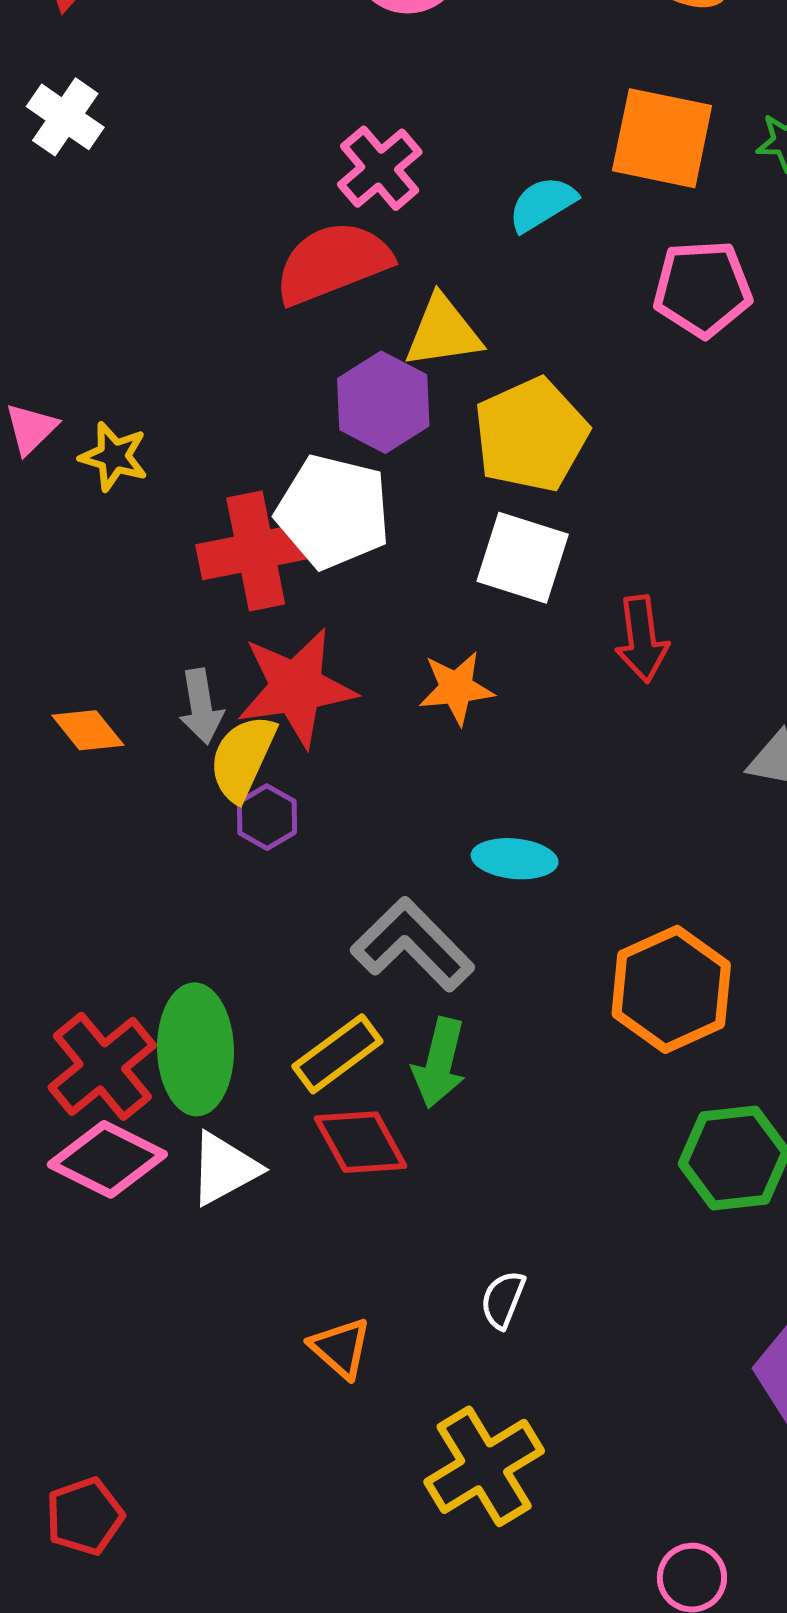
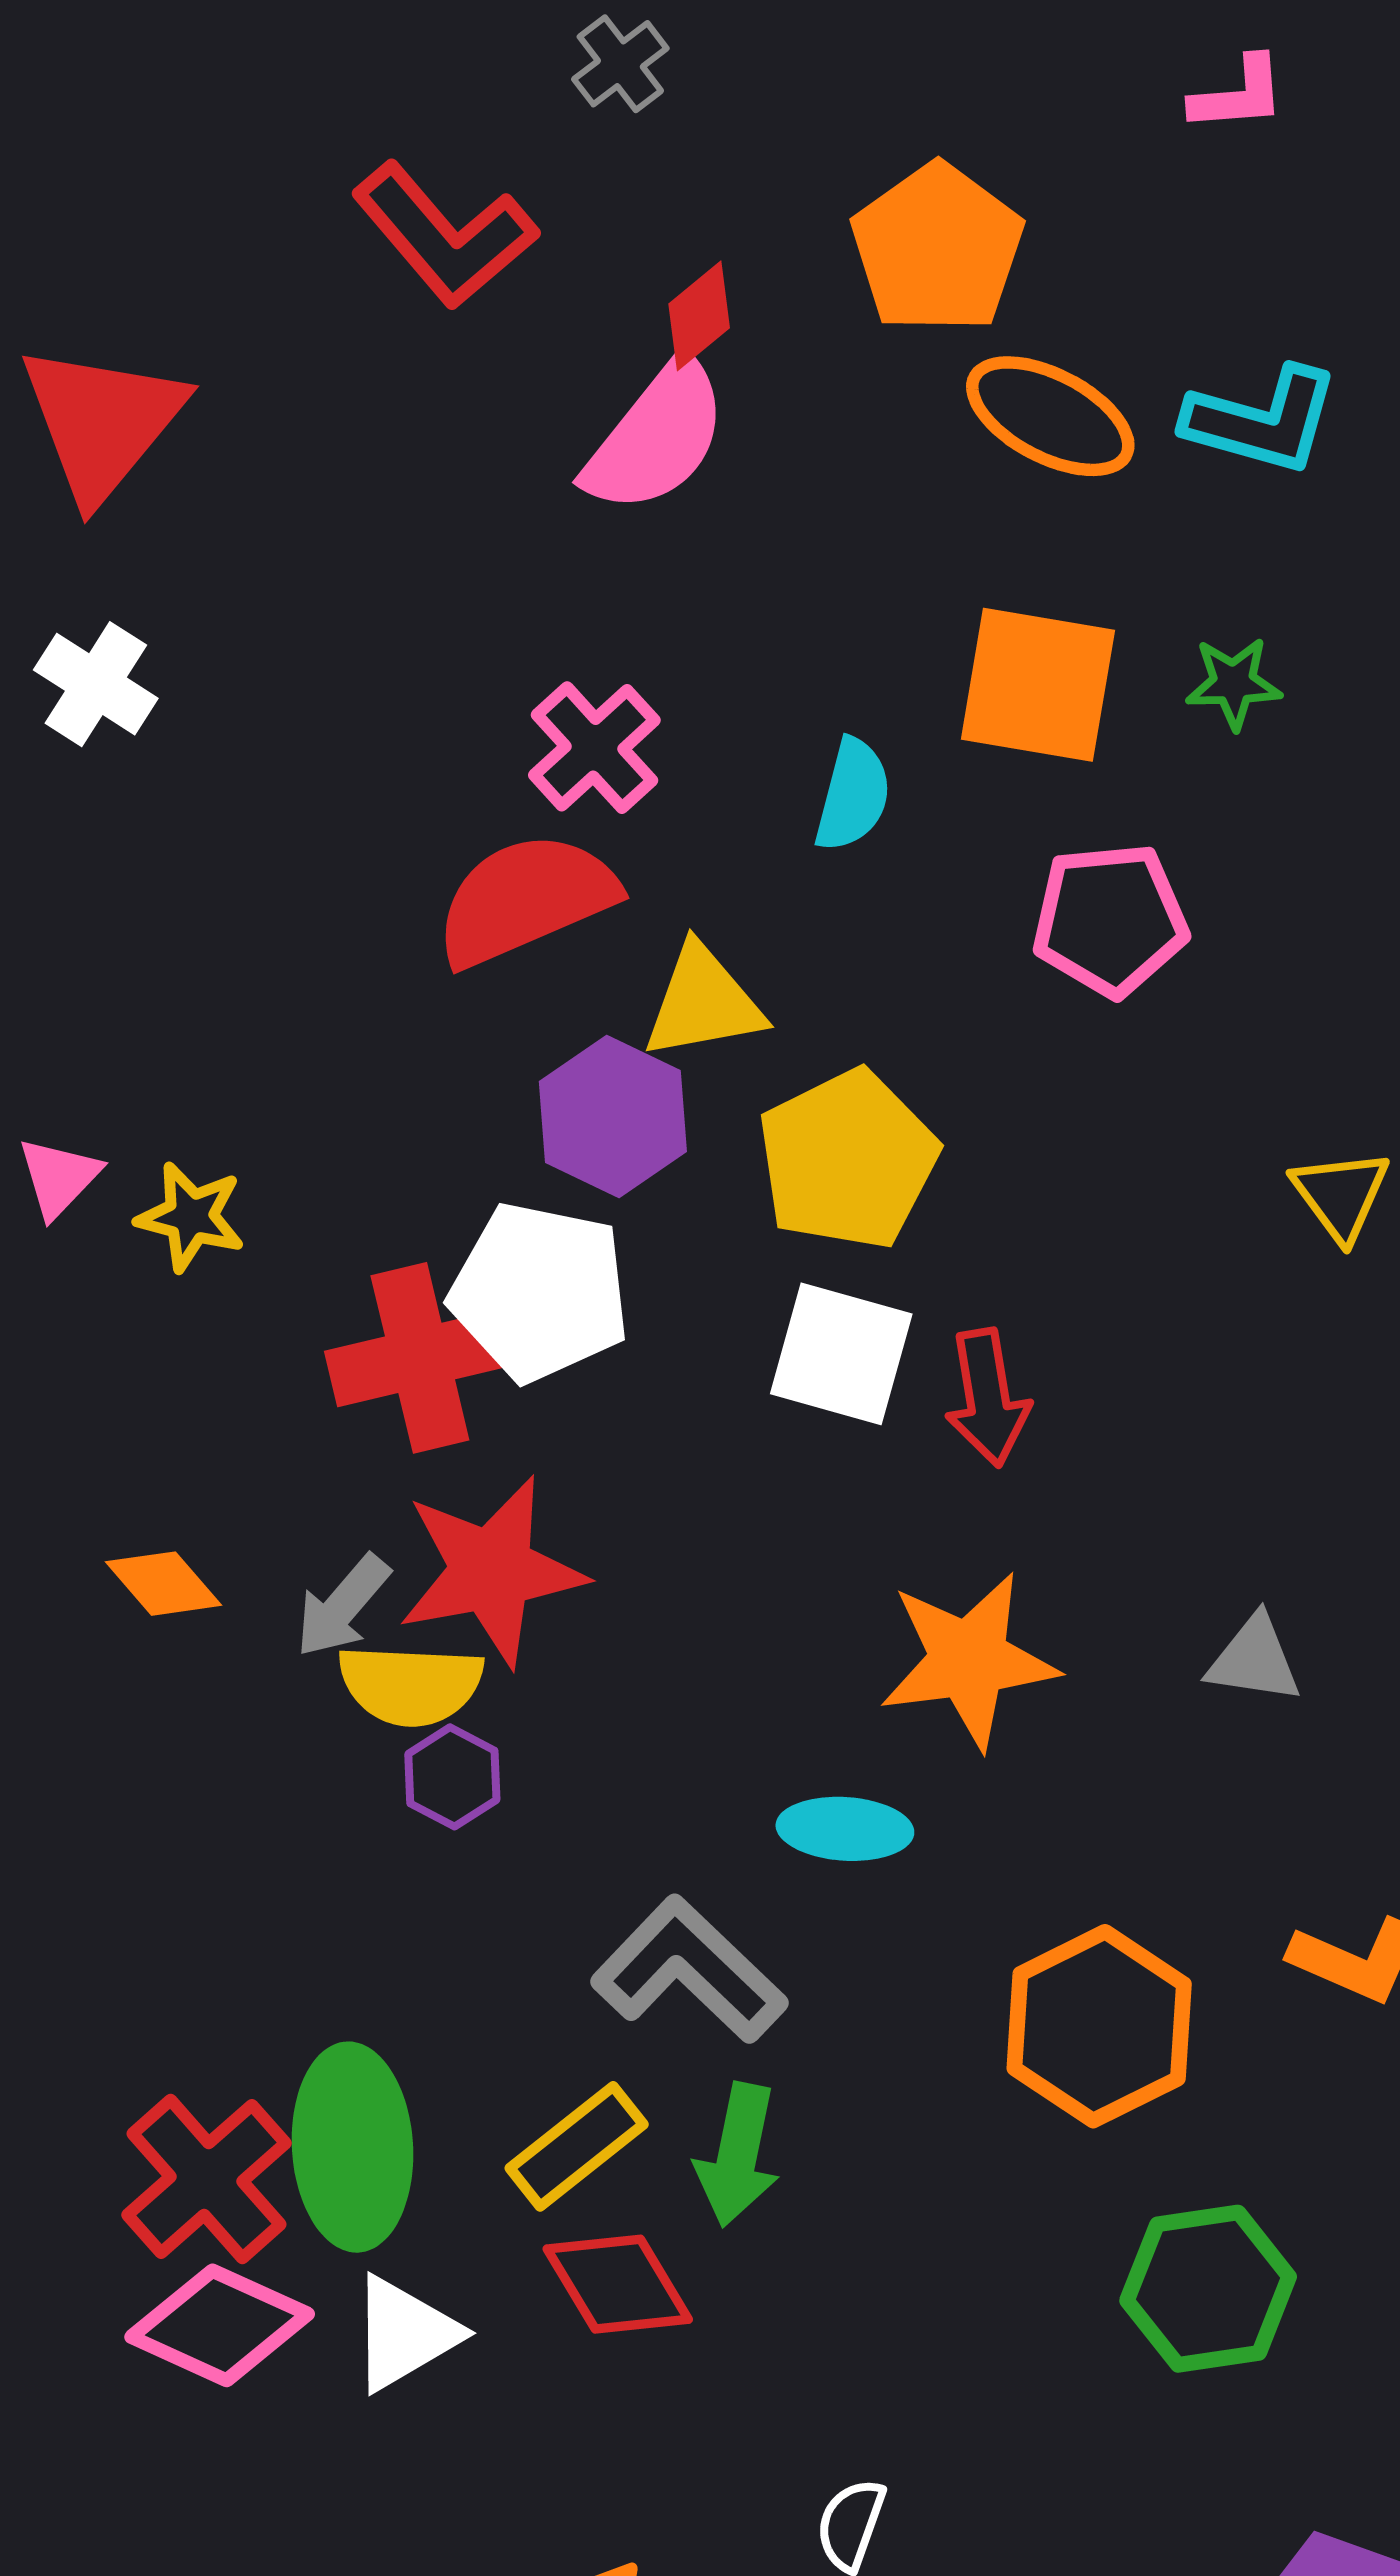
cyan semicircle: (542, 204) -> (853, 795), turned 138
red arrow: (642, 639) -> (987, 1398), moved
orange star: (456, 688) -> (969, 1660), moved, size x1.5
gray arrow: (201, 706) -> (342, 1606), turned 52
orange diamond: (88, 730) -> (164, 1584), moved
yellow semicircle: (243, 758) -> (411, 1685), turned -110

